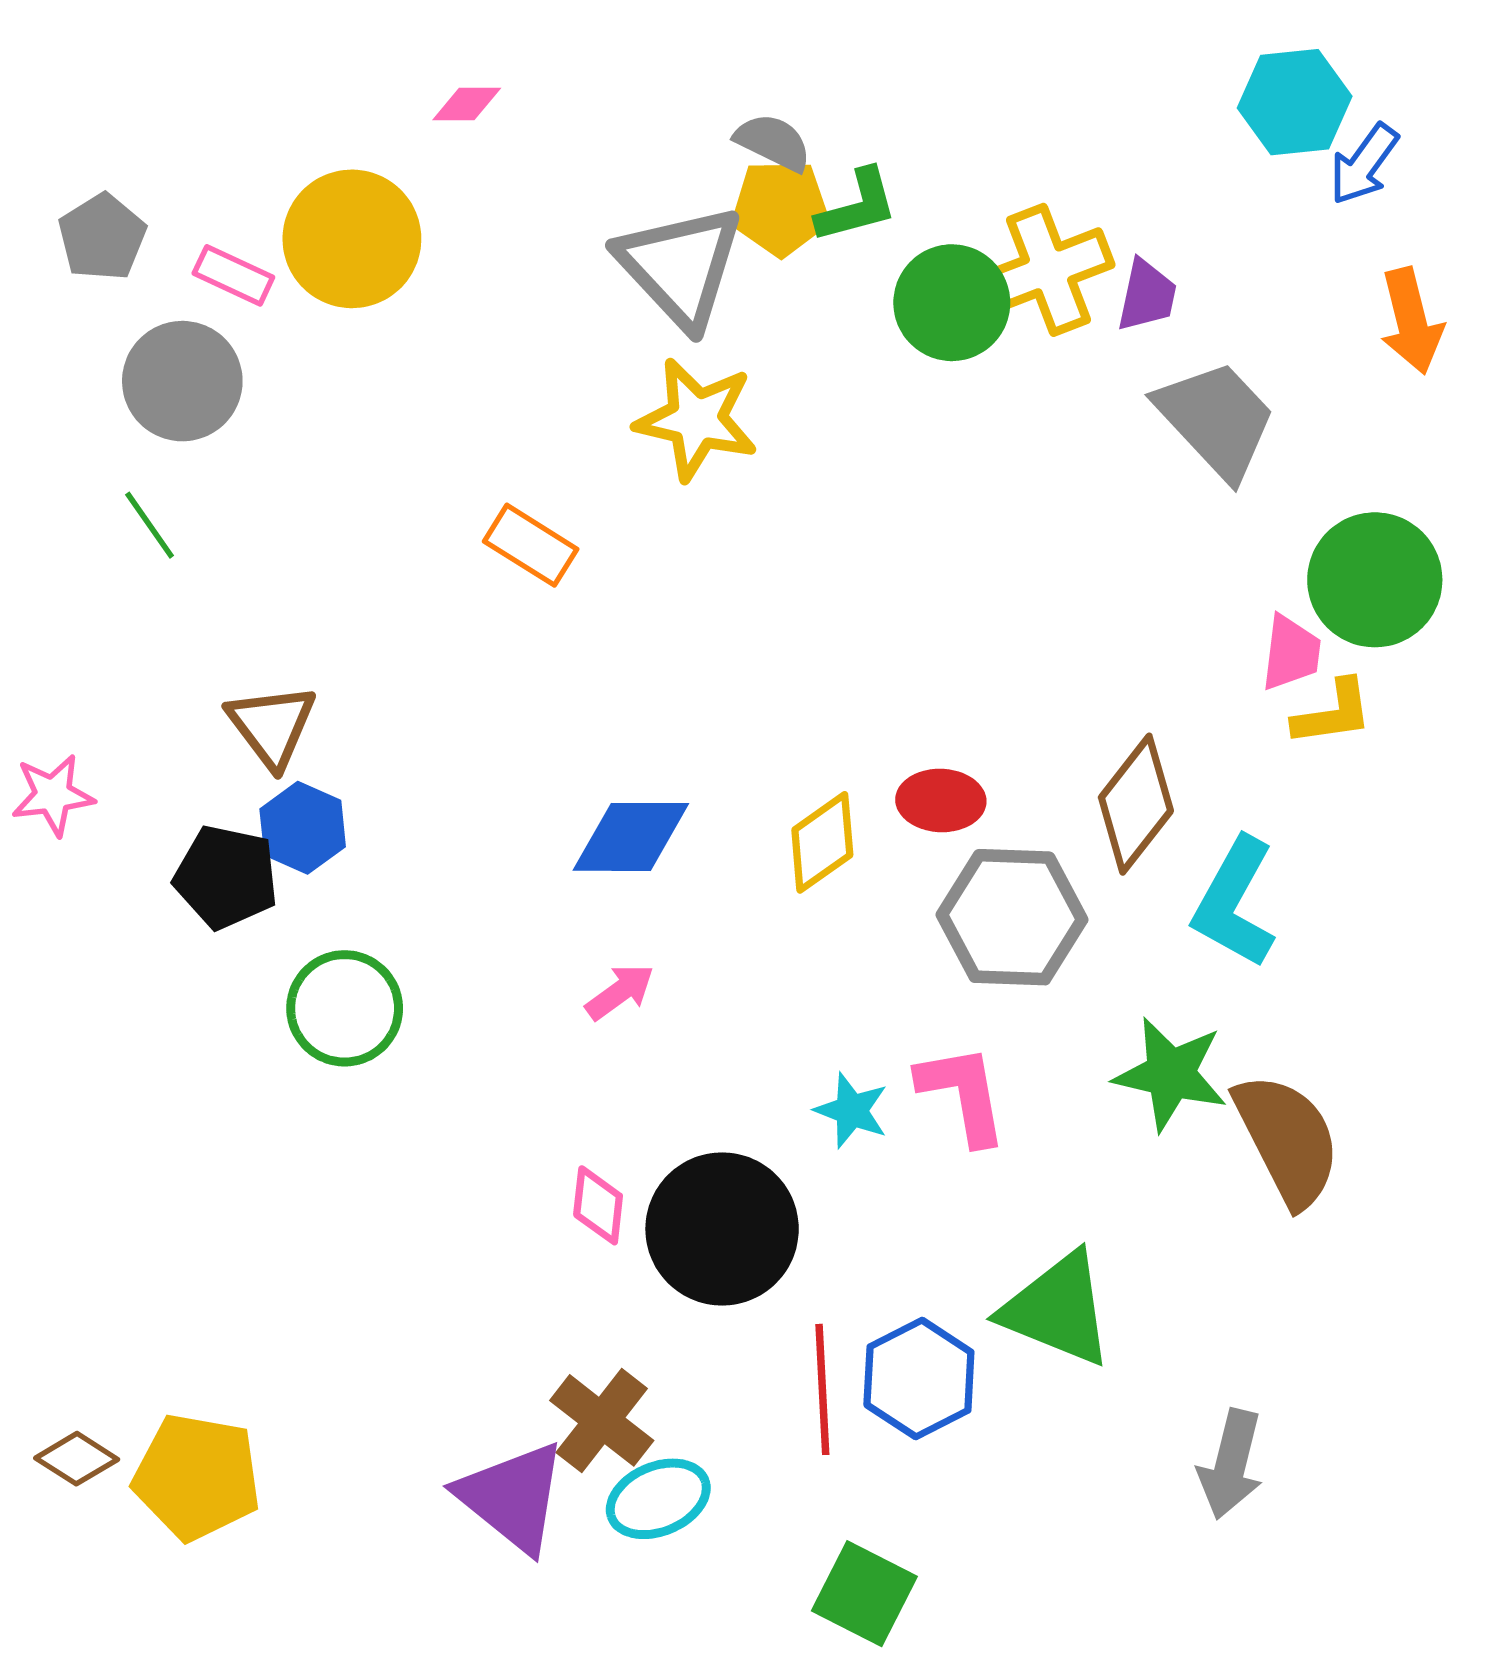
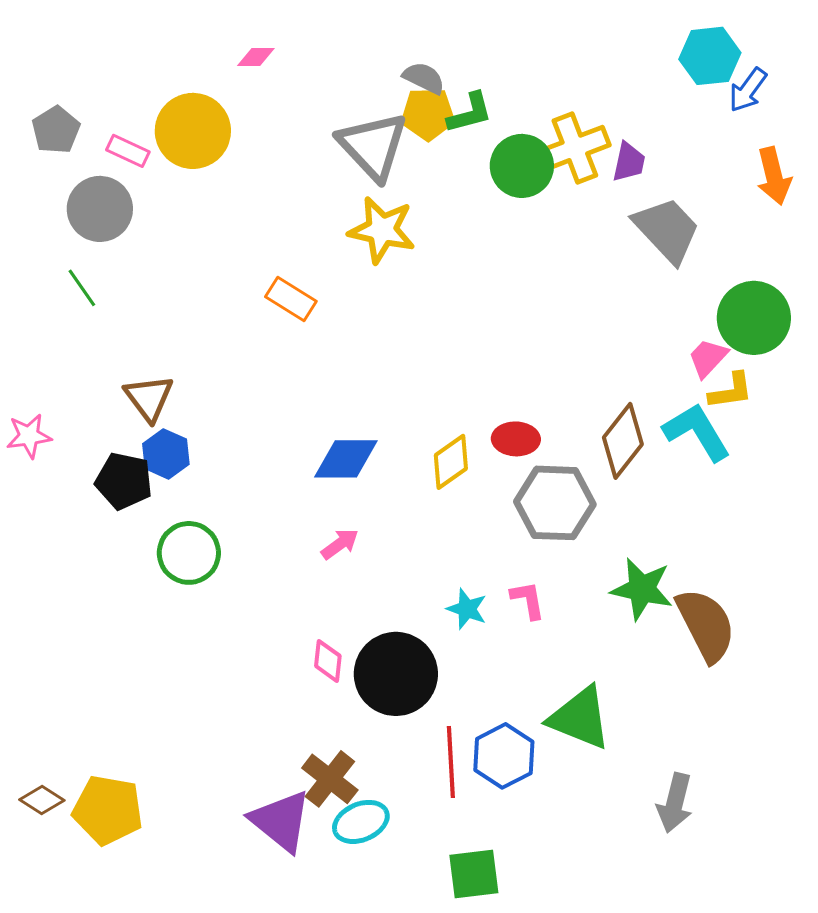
pink trapezoid: (1291, 653) -> (708, 358), turned -144
cyan L-shape: (1234, 903) -> (697, 432), moved, turned 120
pink L-shape: (963, 1094) -> (528, 600), size x0.7
green square: (864, 1594) -> (474, 874), turned -34

